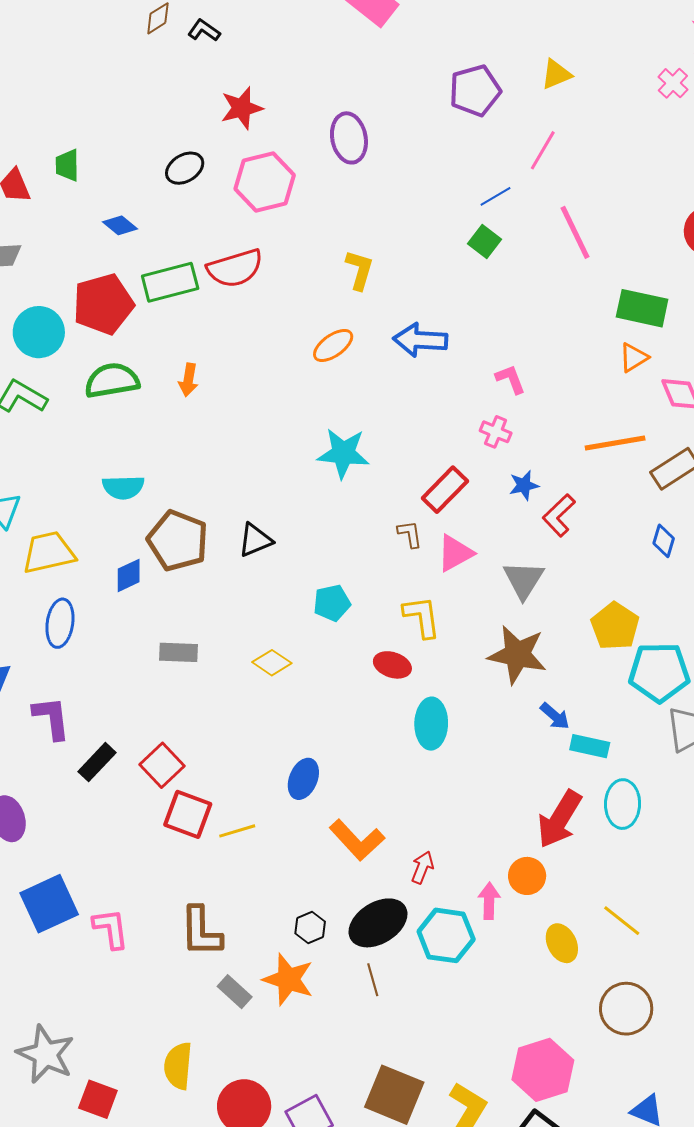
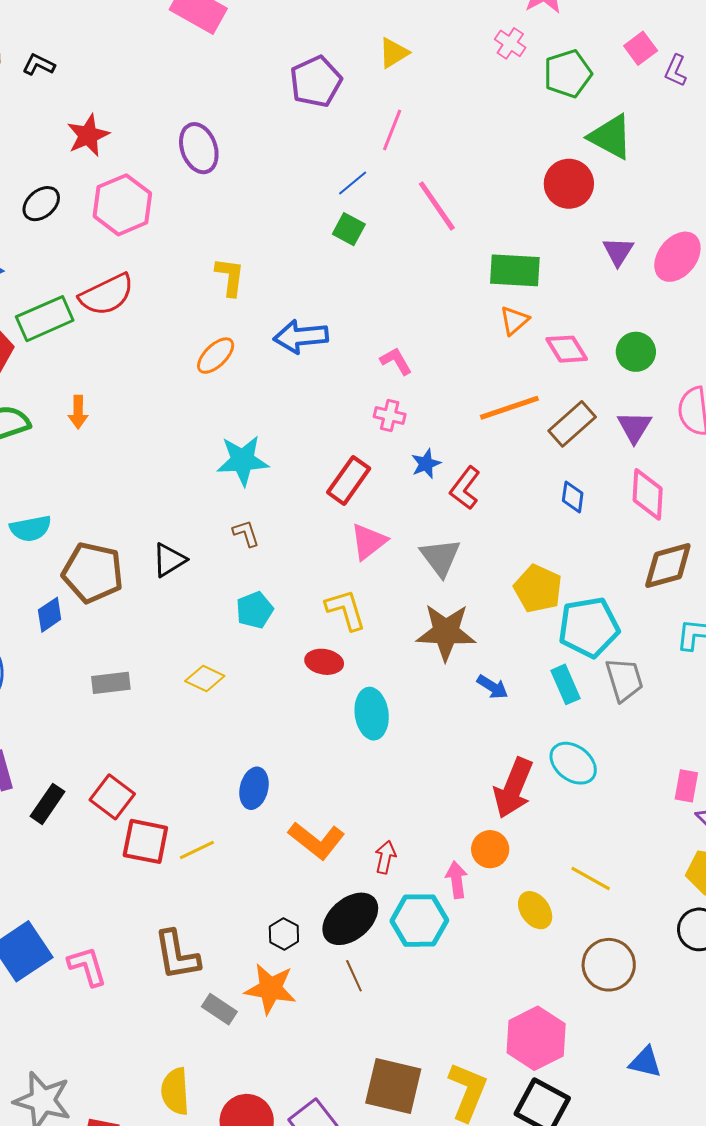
brown L-shape: (410, 534) -> (246, 533), moved
cyan rectangle: (590, 746) -> (565, 684), moved, turned 63
cyan ellipse: (623, 804) -> (573, 763), turned -45

